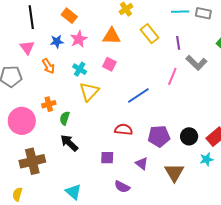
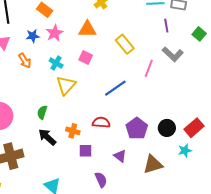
yellow rectangle: (150, 34) -> (125, 44), moved
purple line: (178, 43) -> (166, 26), moved
orange cross: (49, 104) -> (73, 131), moved, turned 32
purple pentagon: (159, 136) -> (137, 128), turned -30
brown triangle: (174, 172) -> (153, 164), turned 45
purple semicircle: (122, 187) -> (101, 180), turned -140

